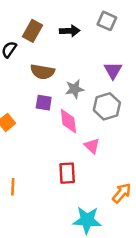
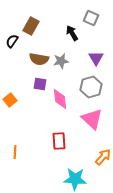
black arrow: (70, 31) -> (72, 33), moved, turned -119
gray star: (75, 89) -> (61, 61), moved
pink triangle: (92, 146) -> (92, 119), moved, size x1.6

